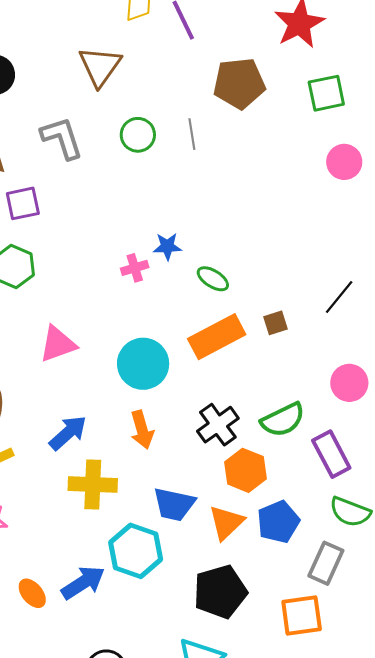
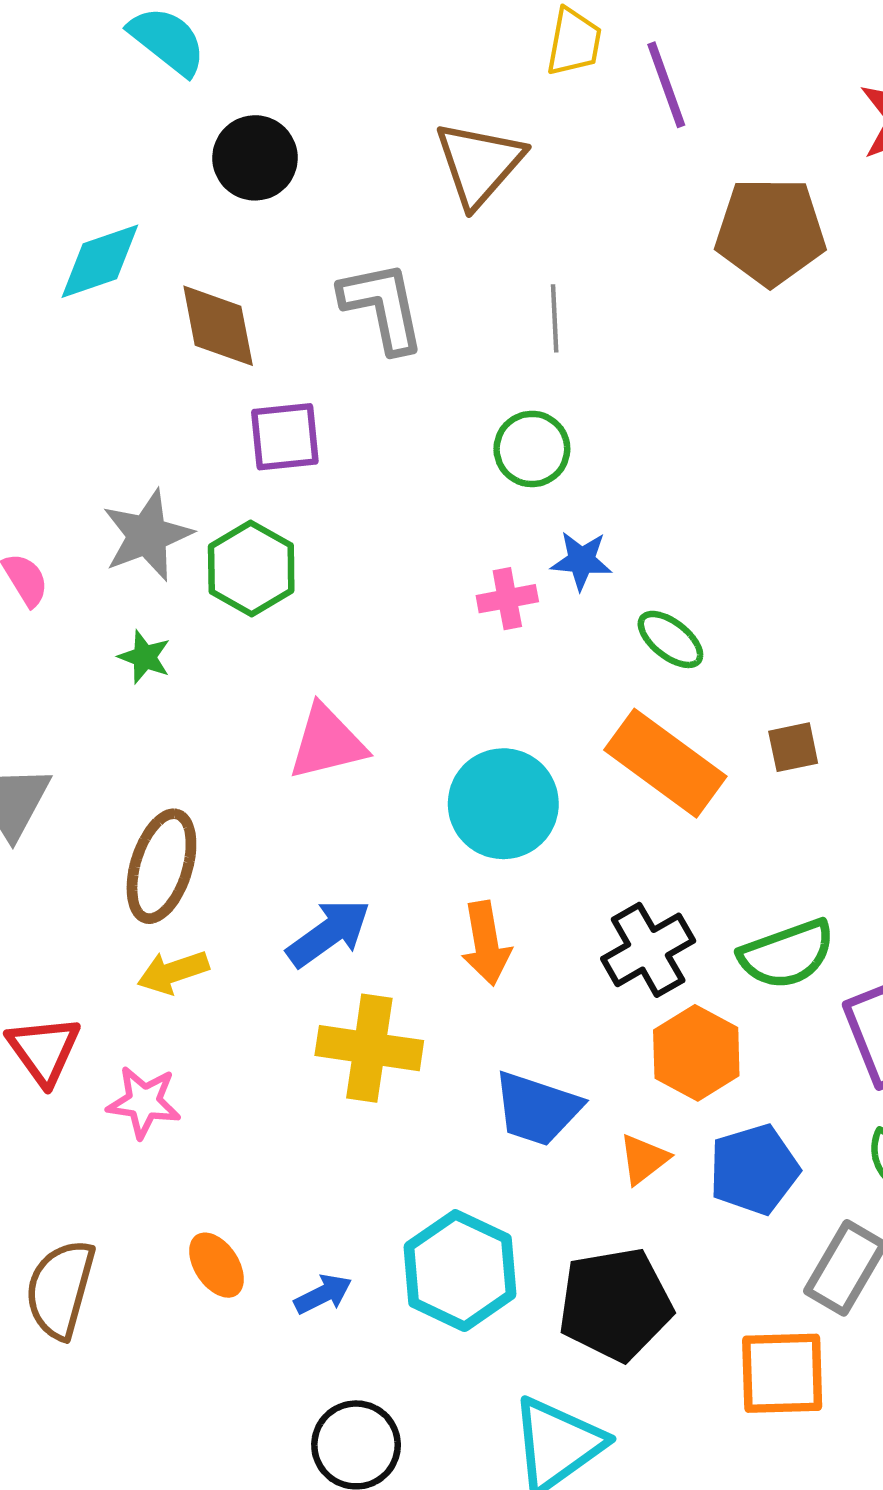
gray line: (192, 134) -> (555, 318), moved
green circle: (138, 135) -> (532, 449), moved
orange rectangle: (217, 337) -> (665, 763), turned 58
orange triangle: (226, 523) -> (644, 1159), size x0.7
cyan hexagon: (136, 551) -> (460, 1271), moved
blue arrow: (83, 583) -> (323, 1294), moved, size x0.6

